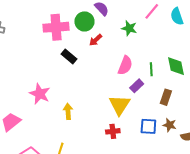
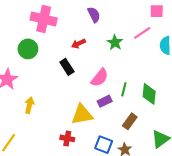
green circle: (84, 21) -> (28, 49), moved
black rectangle: (69, 56) -> (67, 67), moved
yellow triangle: (120, 105) -> (82, 115), turned 30

